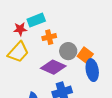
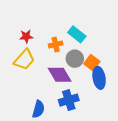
cyan rectangle: (36, 20) -> (77, 34), moved, turned 60
purple diamond: (53, 67) -> (60, 75), turned 35

